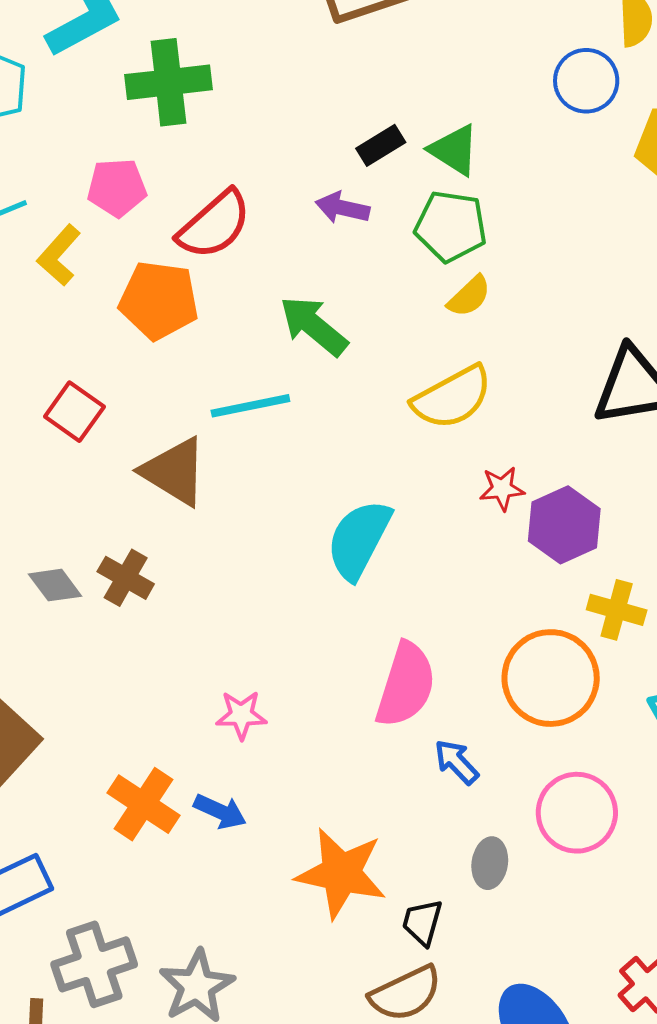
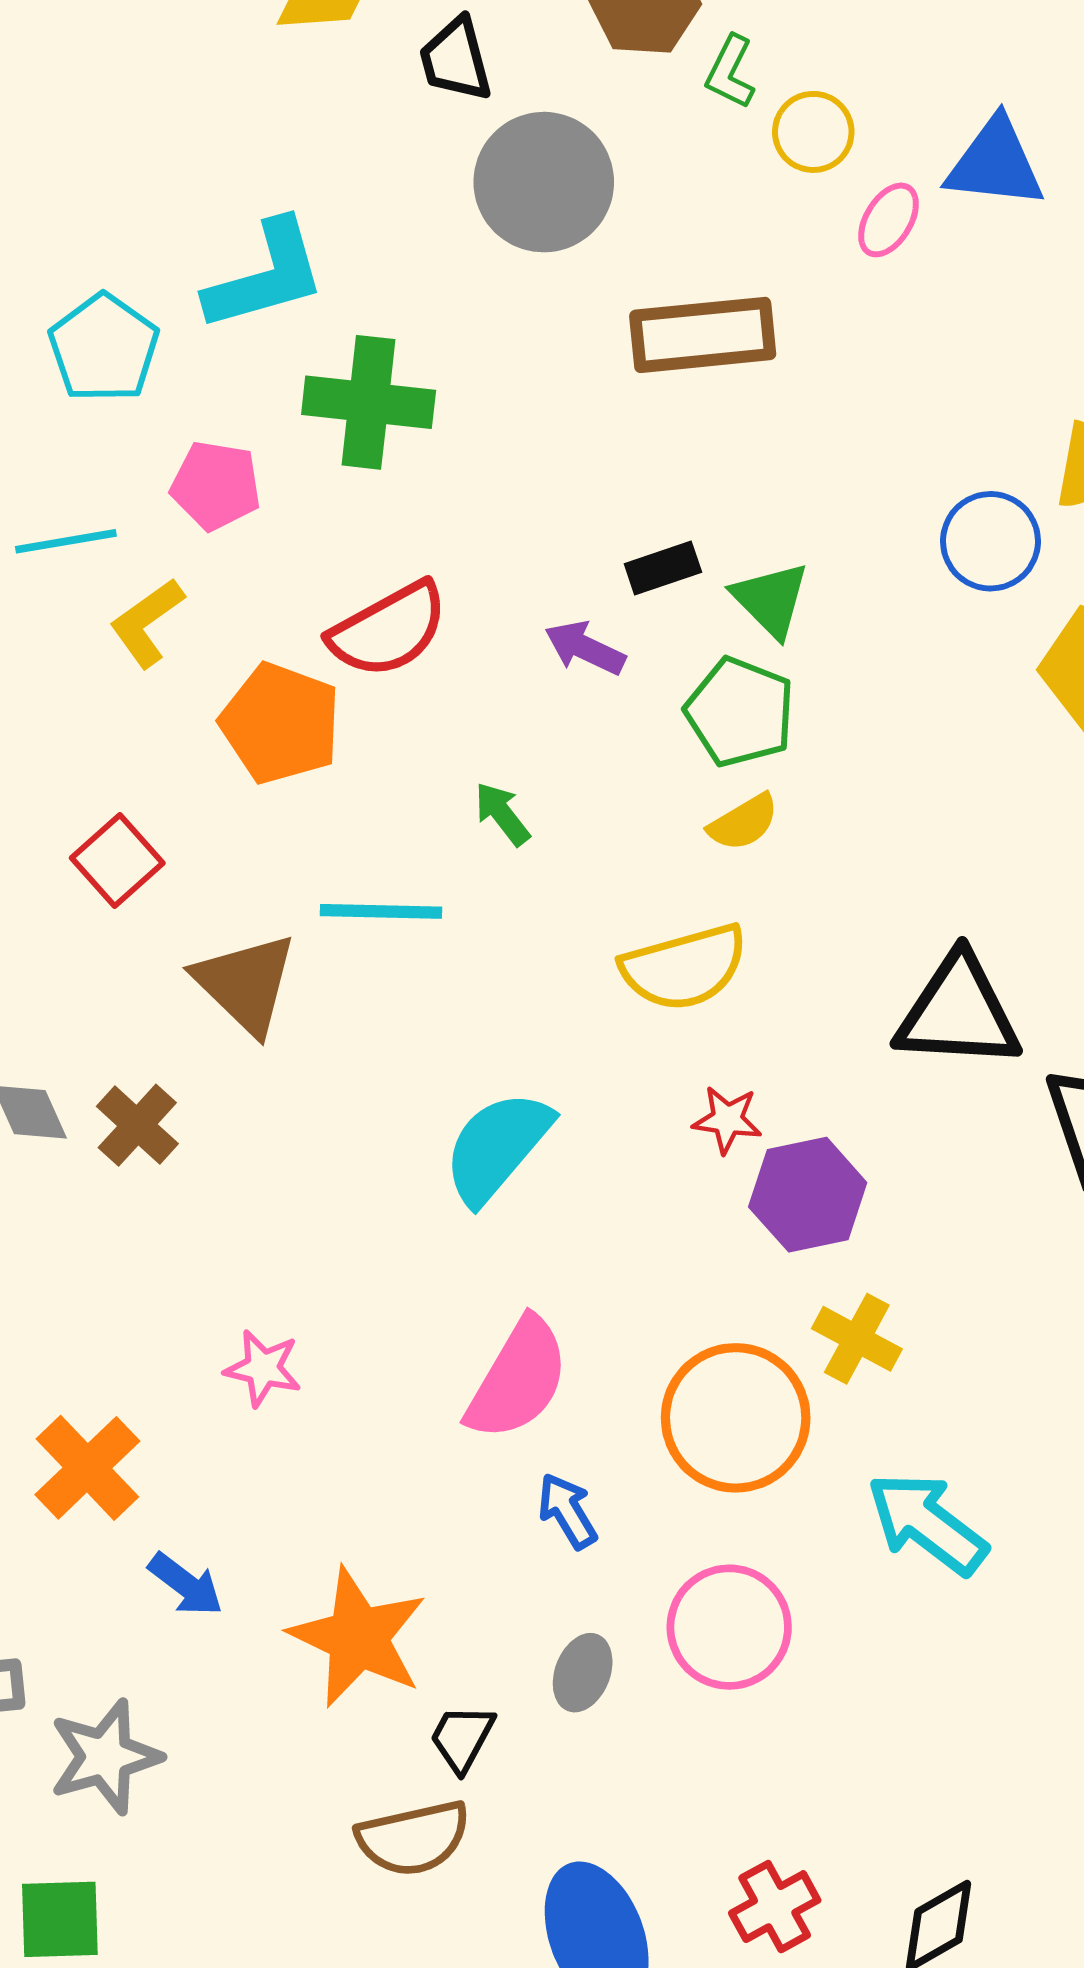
pink pentagon: (117, 188) -> (216, 486), moved
green arrow: (314, 326) -> (502, 814), size x0.6
blue arrow: (220, 811) -> (186, 1584), moved

